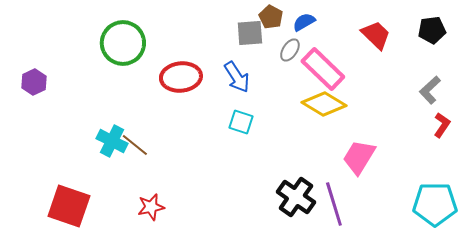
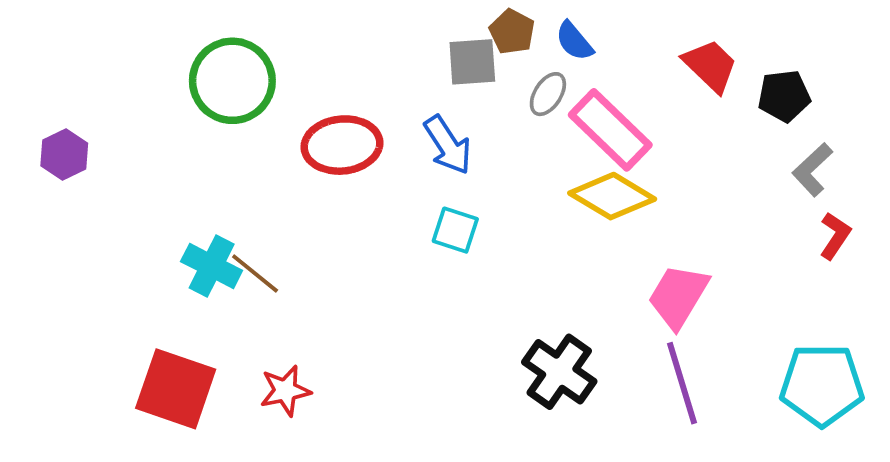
blue semicircle: (304, 22) -> (574, 41), turned -100
black pentagon: (432, 30) -> (784, 96), moved
purple line: (334, 204) -> (682, 383), moved
red square: (69, 206) -> (176, 389), moved

